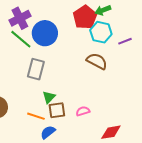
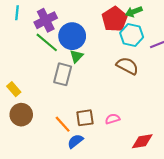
green triangle: (49, 97) -> (76, 56), moved
orange line: (36, 116) -> (63, 124), turned 30

